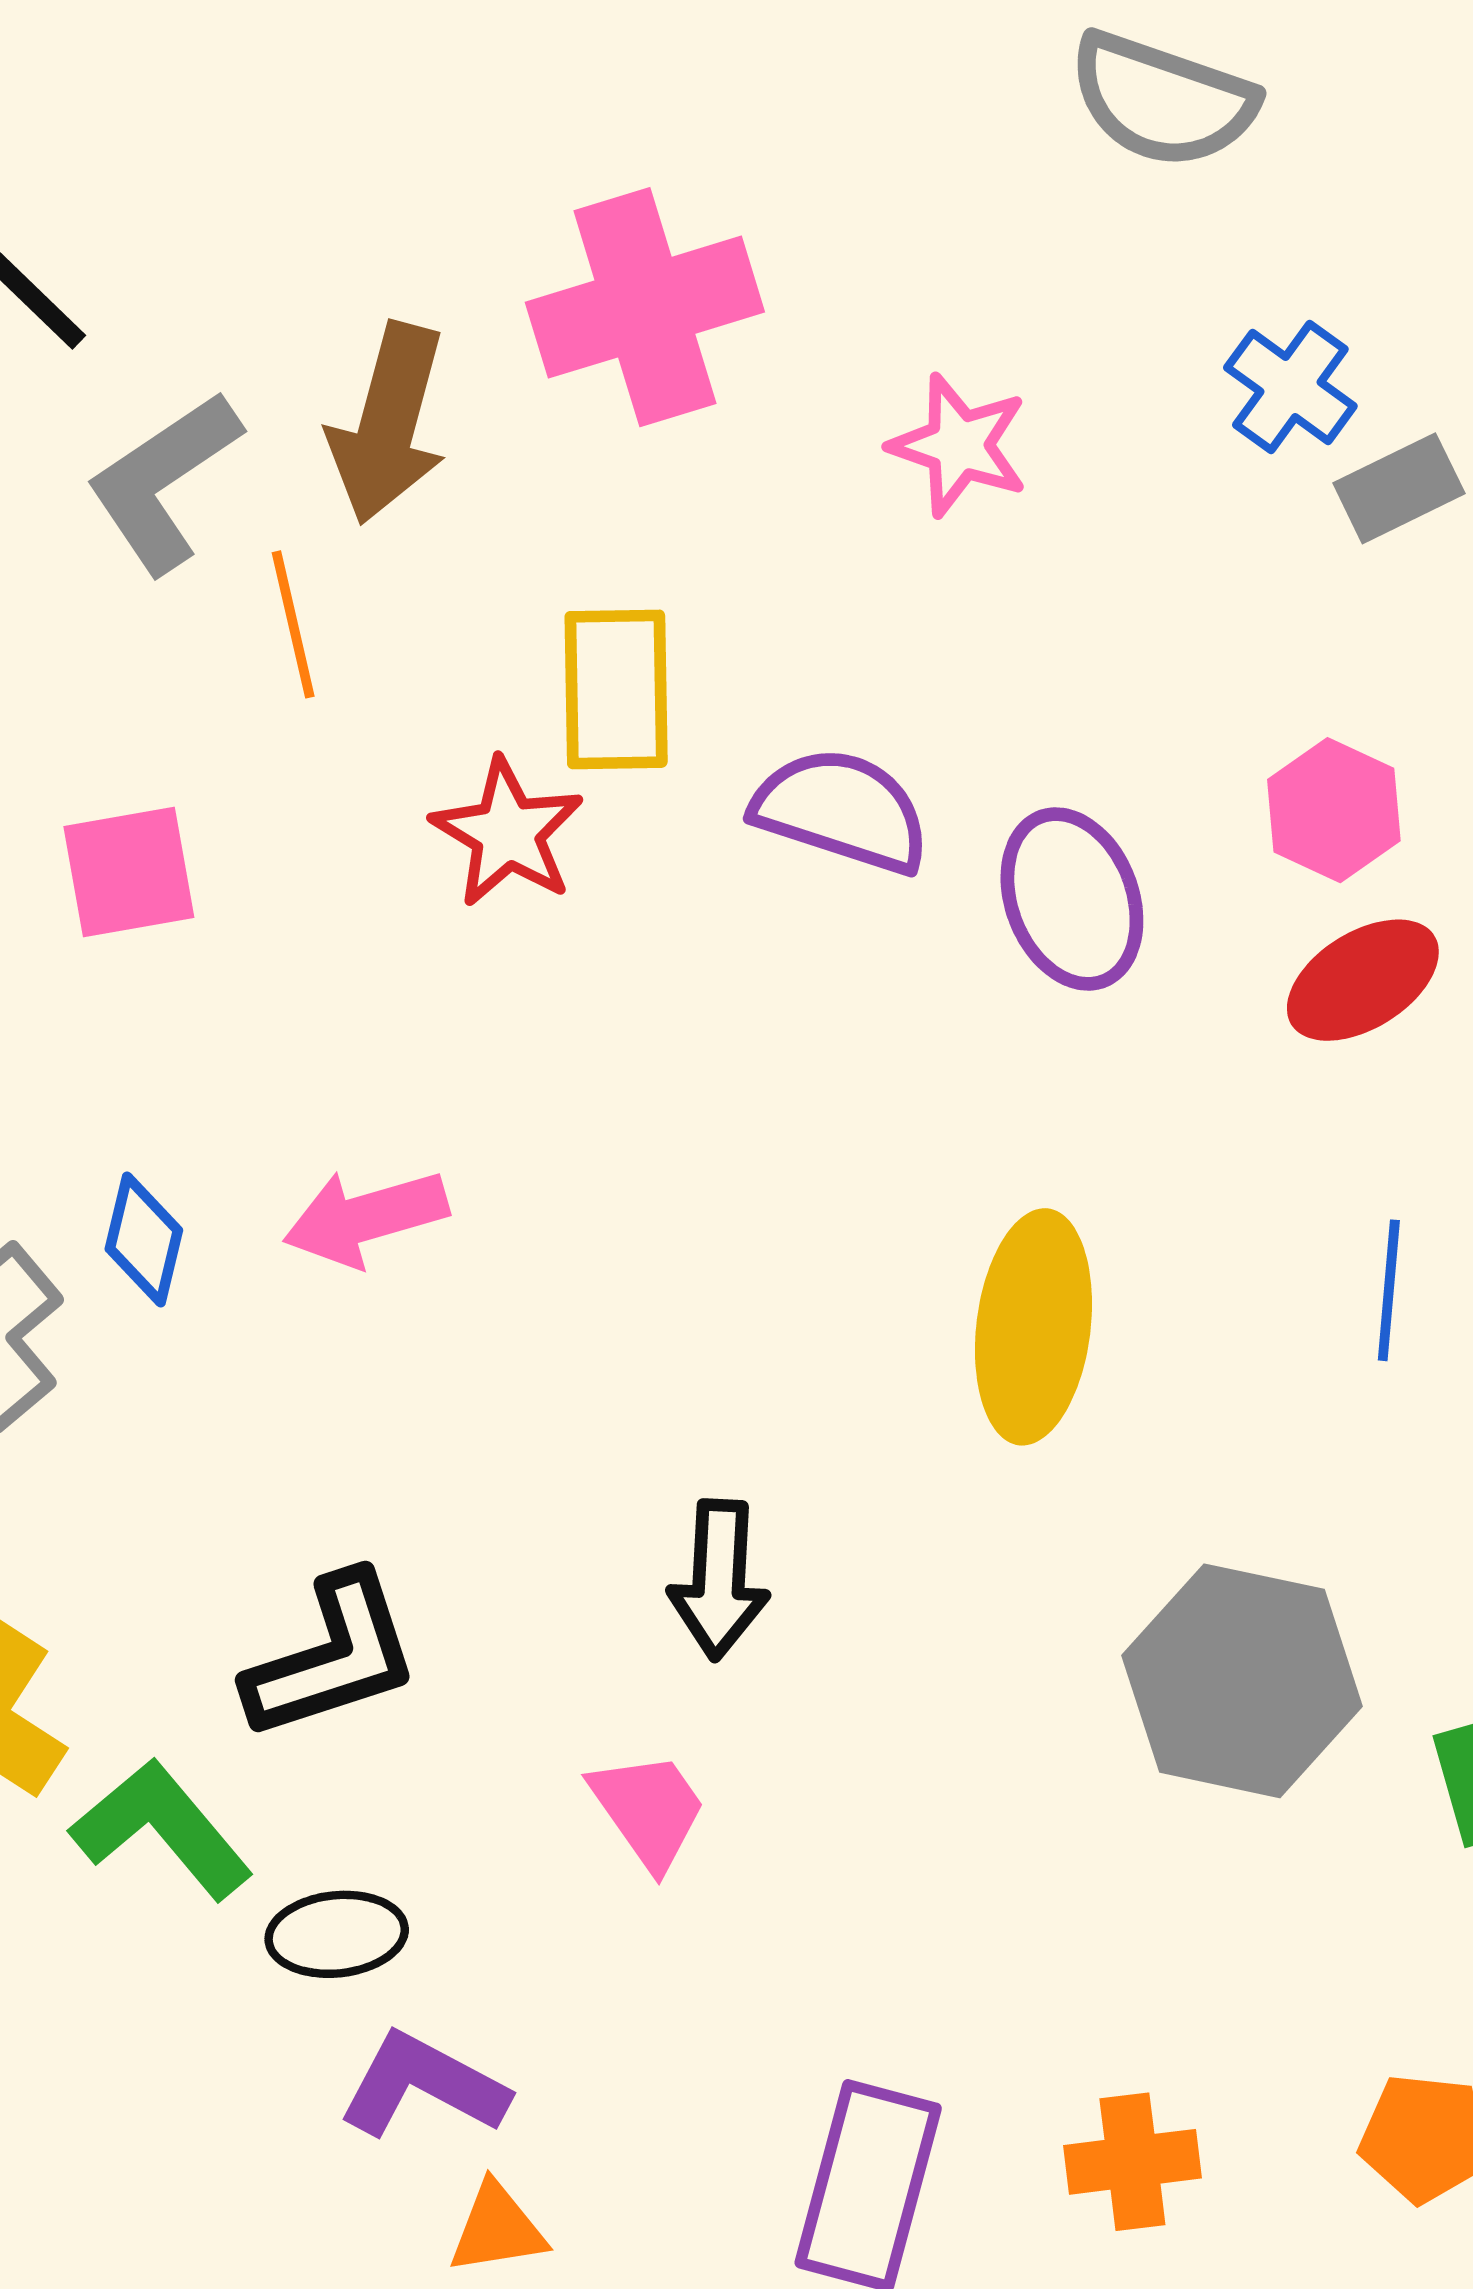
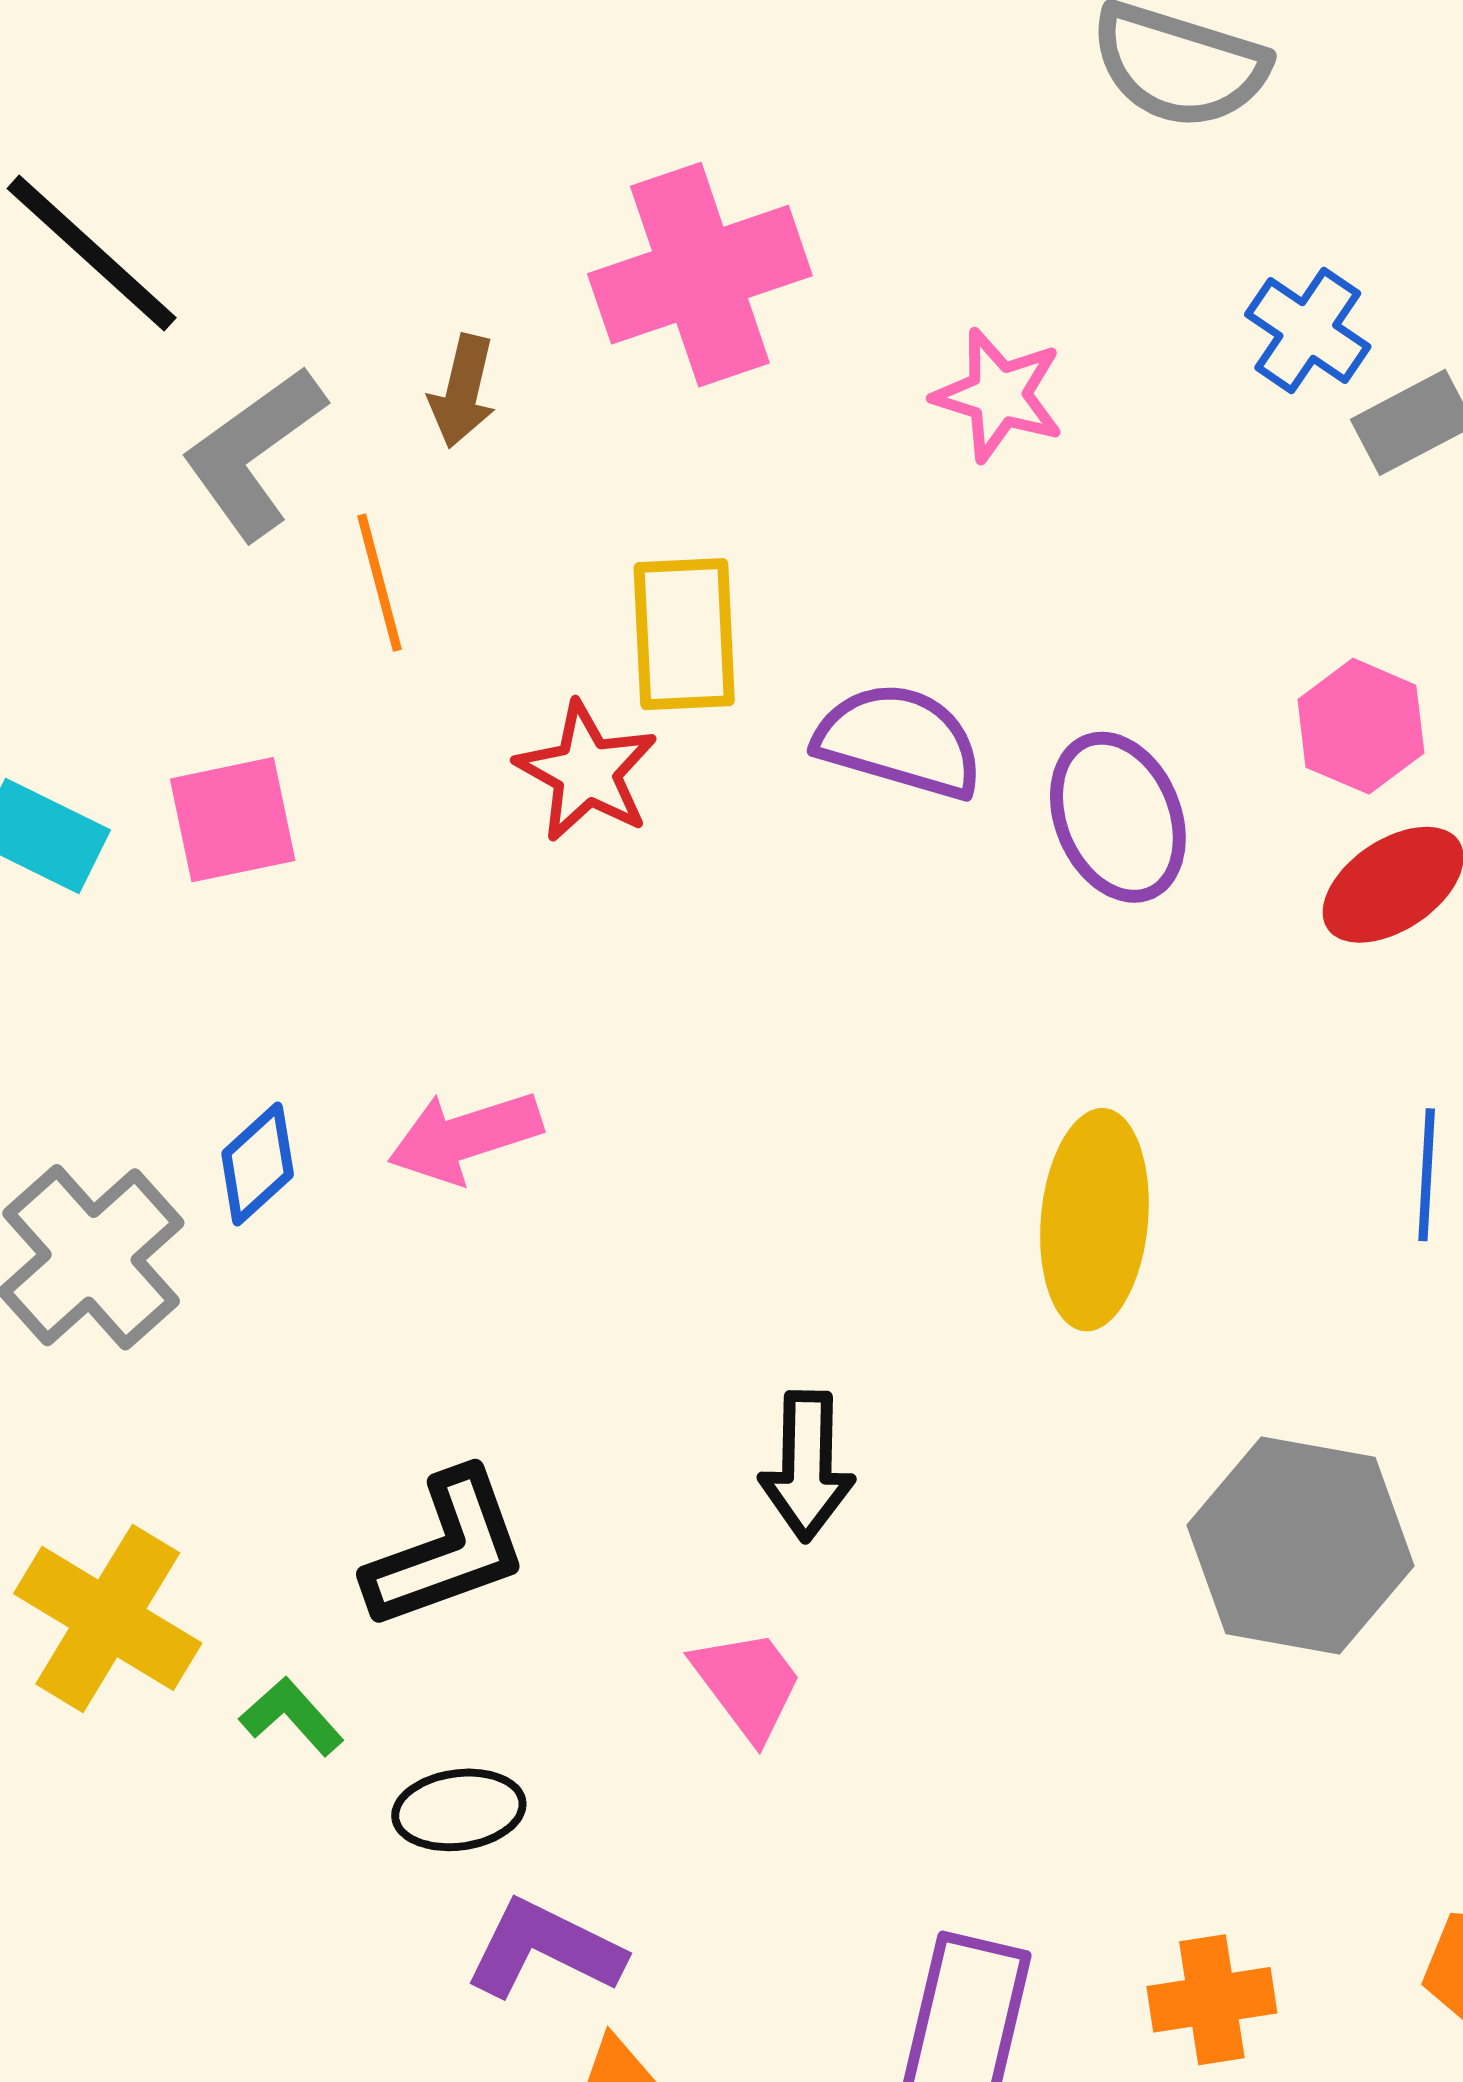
brown arrow: (388, 423) -> (463, 391), size x0.6
blue diamond: (144, 1240) -> (258, 1164), turned 36
green L-shape: (162, 1829) -> (292, 1716), size x0.6

